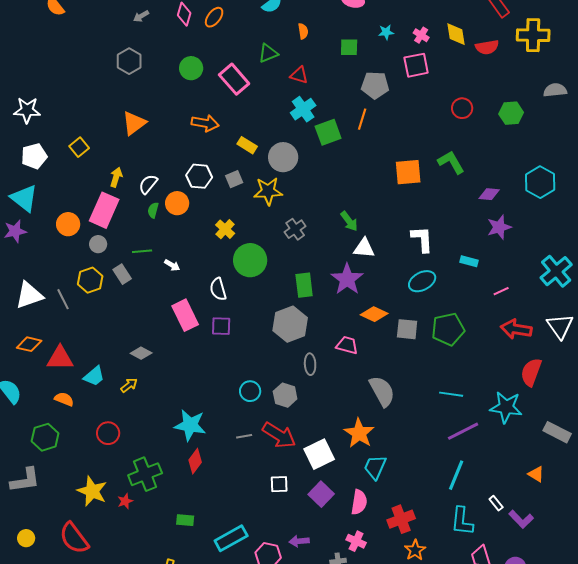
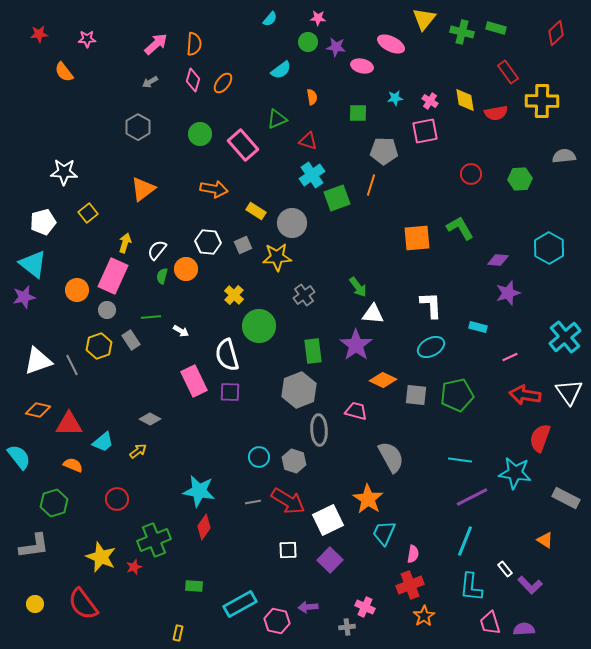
white star: (27, 110) -> (64, 172), moved
white semicircle: (218, 289) -> (227, 355), size x1.4
gray ellipse: (310, 364) -> (319, 430), size x1.4
pink semicircle: (359, 502) -> (413, 554), moved, size x0.7

